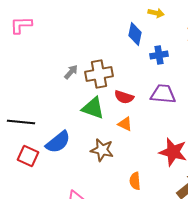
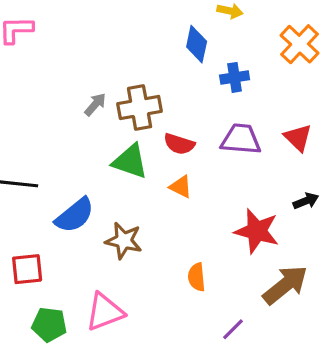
brown star: (102, 150) -> (124, 241), moved
red square: (28, 156) -> (27, 269), moved, turned -30

